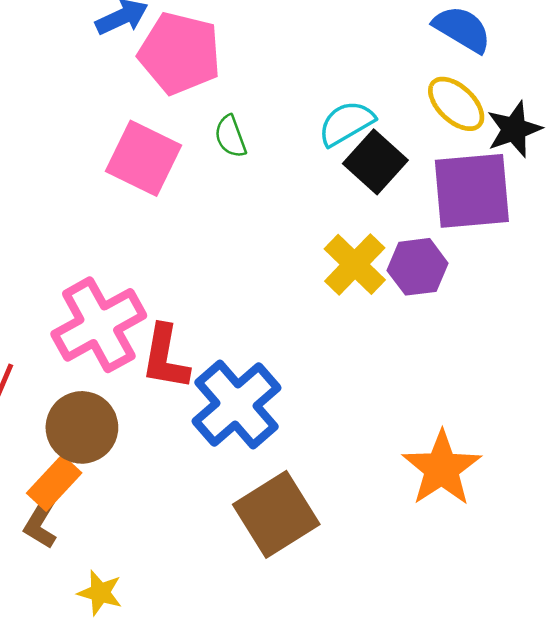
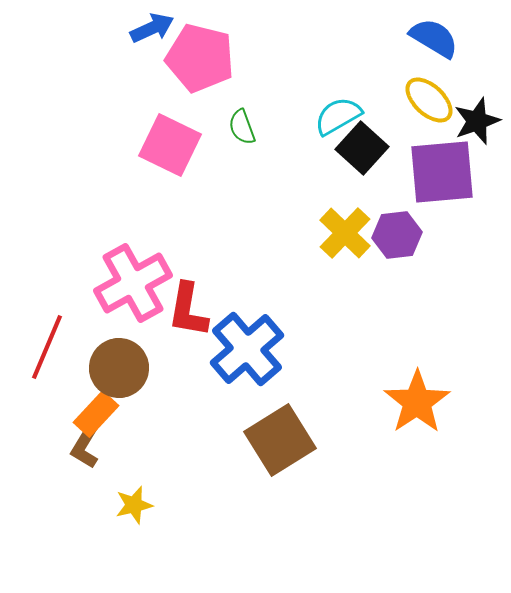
yellow star: (100, 593) -> (134, 505), turned -30

